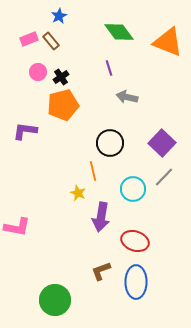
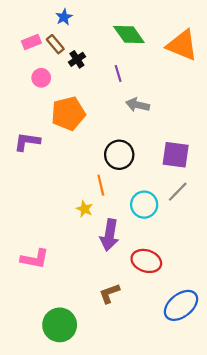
black cross: (61, 77) -> (77, 59), moved
purple square: (162, 143) -> (176, 155), turned -36
pink L-shape: (17, 227) -> (35, 259), moved
blue ellipse: (136, 282) -> (181, 305), moved, turned 52

